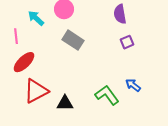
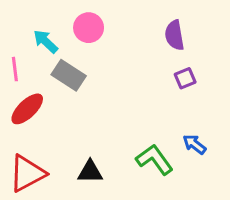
gray rectangle: (73, 40) -> (69, 75), moved
red triangle: (36, 91) -> (27, 173), moved

